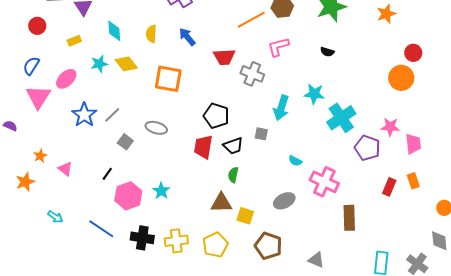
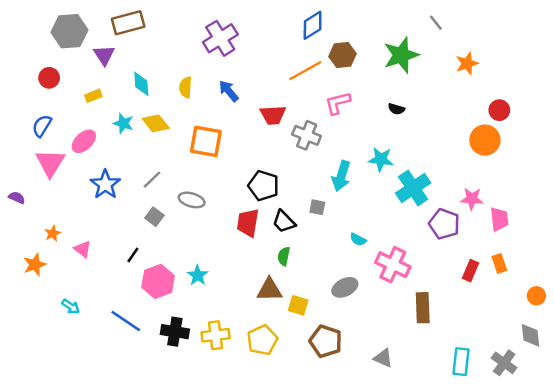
cyan star: (99, 64) -> (123, 123), turned 30
gray line: (112, 115) -> (152, 180), moved
black trapezoid: (233, 146) -> (284, 222), turned 65

